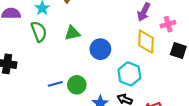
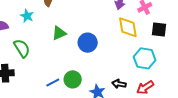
green semicircle: (39, 32) -> (22, 48), moved
cyan hexagon: (129, 74) -> (145, 58), moved

